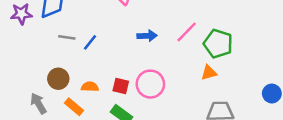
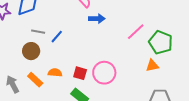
blue arrow: (147, 36) -> (97, 19), moved
brown circle: (58, 79) -> (31, 51), moved
orange rectangle: (74, 107) -> (35, 80), moved

